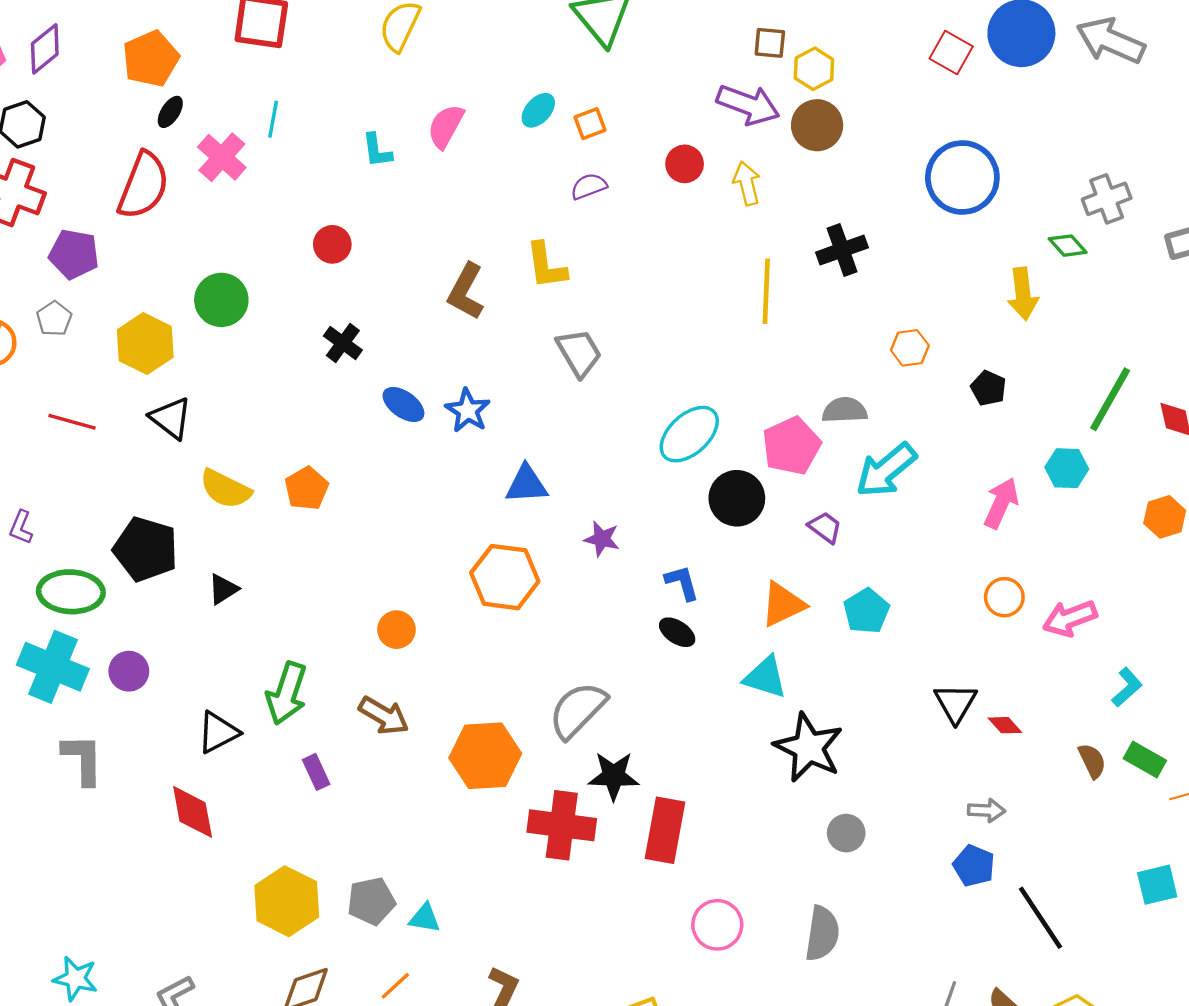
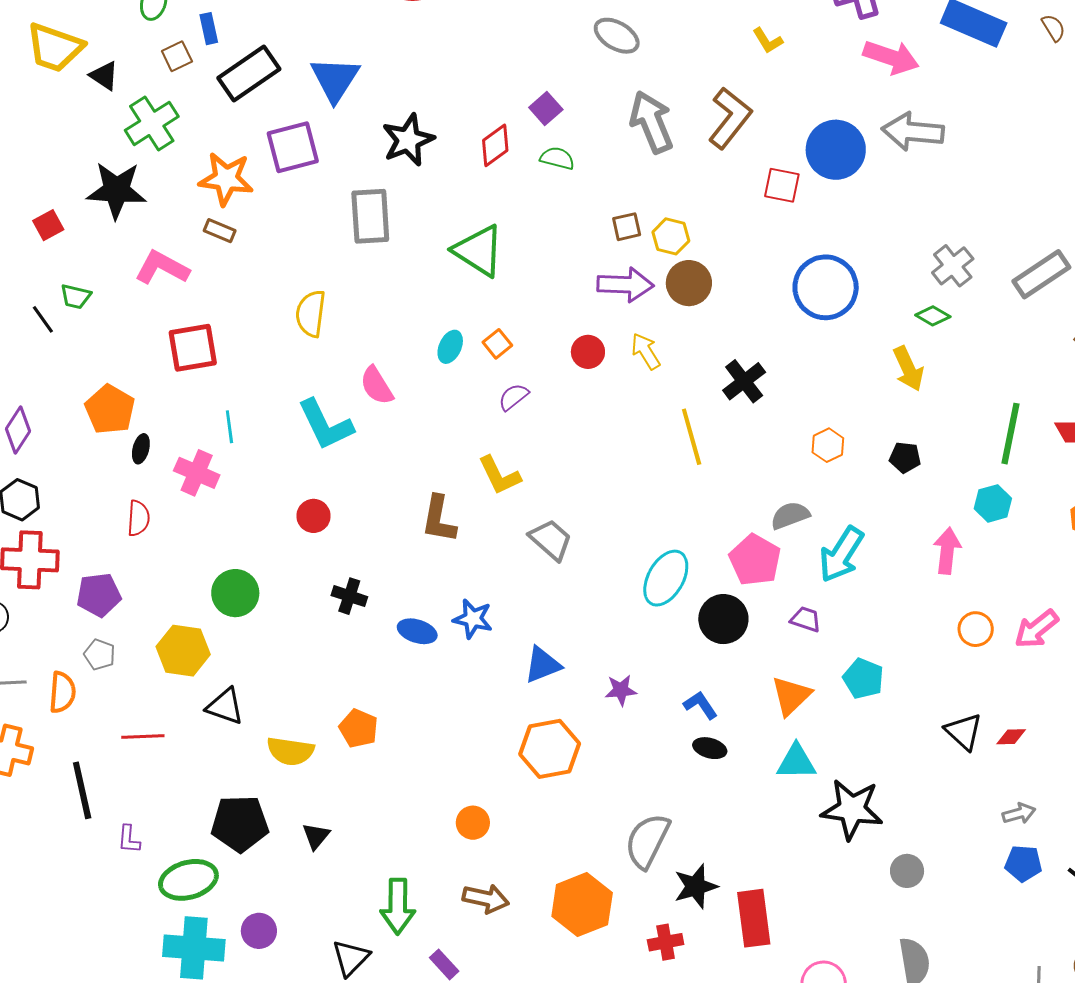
pink semicircle: (446, 126) -> (377, 386), turned -42
cyan L-shape: (377, 150) -> (325, 425), size x1.8
red semicircle: (143, 186) -> (138, 518), size x0.6
red diamond: (1005, 725) -> (1011, 737), turned -32
red cross: (562, 825) -> (666, 942), size x0.6

